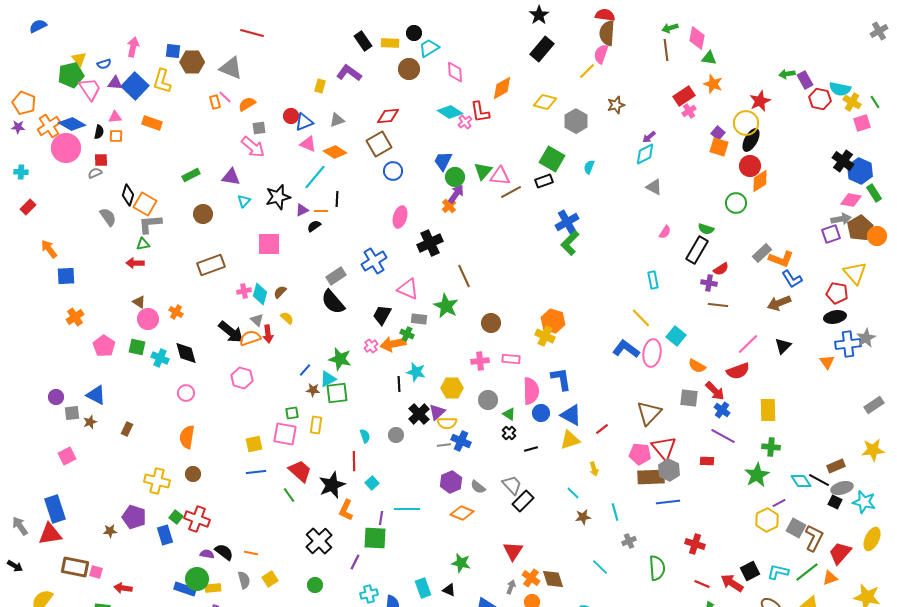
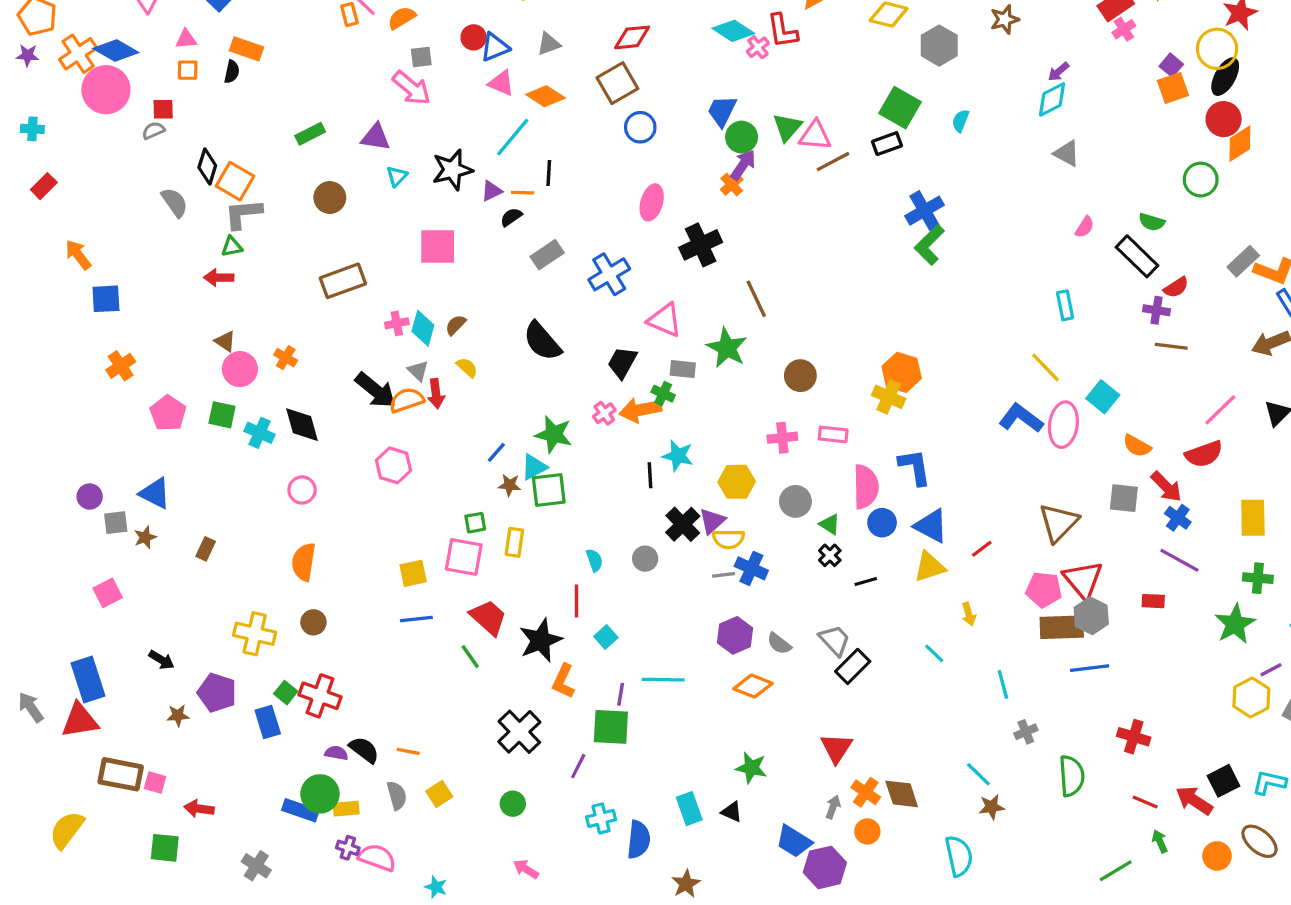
black semicircle: (99, 132) -> (232, 72), moved
orange square: (719, 147) -> (1173, 88), turned -36
black rectangle: (697, 250) -> (1137, 256), turned -76
gray rectangle: (336, 276) -> (547, 255), moved
brown star: (583, 517) -> (992, 807), moved
black arrow: (15, 566) -> (162, 660), moved

